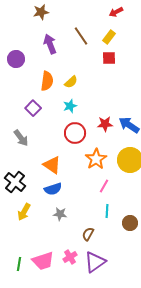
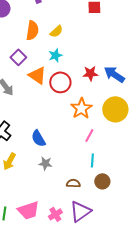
orange triangle: (52, 165) -> (37, 75), moved
blue semicircle: (53, 189) -> (38, 138), turned 78
brown circle: (130, 223) -> (102, 181), moved
brown semicircle: (88, 234) -> (73, 183), turned 64
pink cross: (70, 257) -> (55, 214), moved

